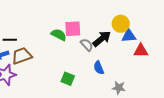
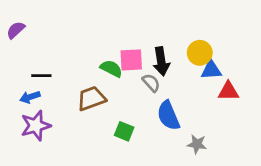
black arrow: (102, 39) -> (161, 61), moved, turned 120
brown trapezoid: (22, 56) -> (91, 98), moved
blue semicircle: (99, 68) -> (168, 116), size x1.5

